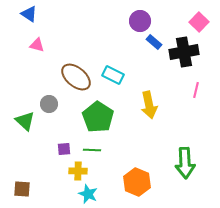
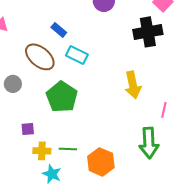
blue rectangle: (154, 42) -> (59, 30), moved
pink line: (196, 90) -> (164, 110), moved
yellow arrow: (149, 105) -> (133, 85), moved
green line: (92, 150) -> (68, 149), moved

